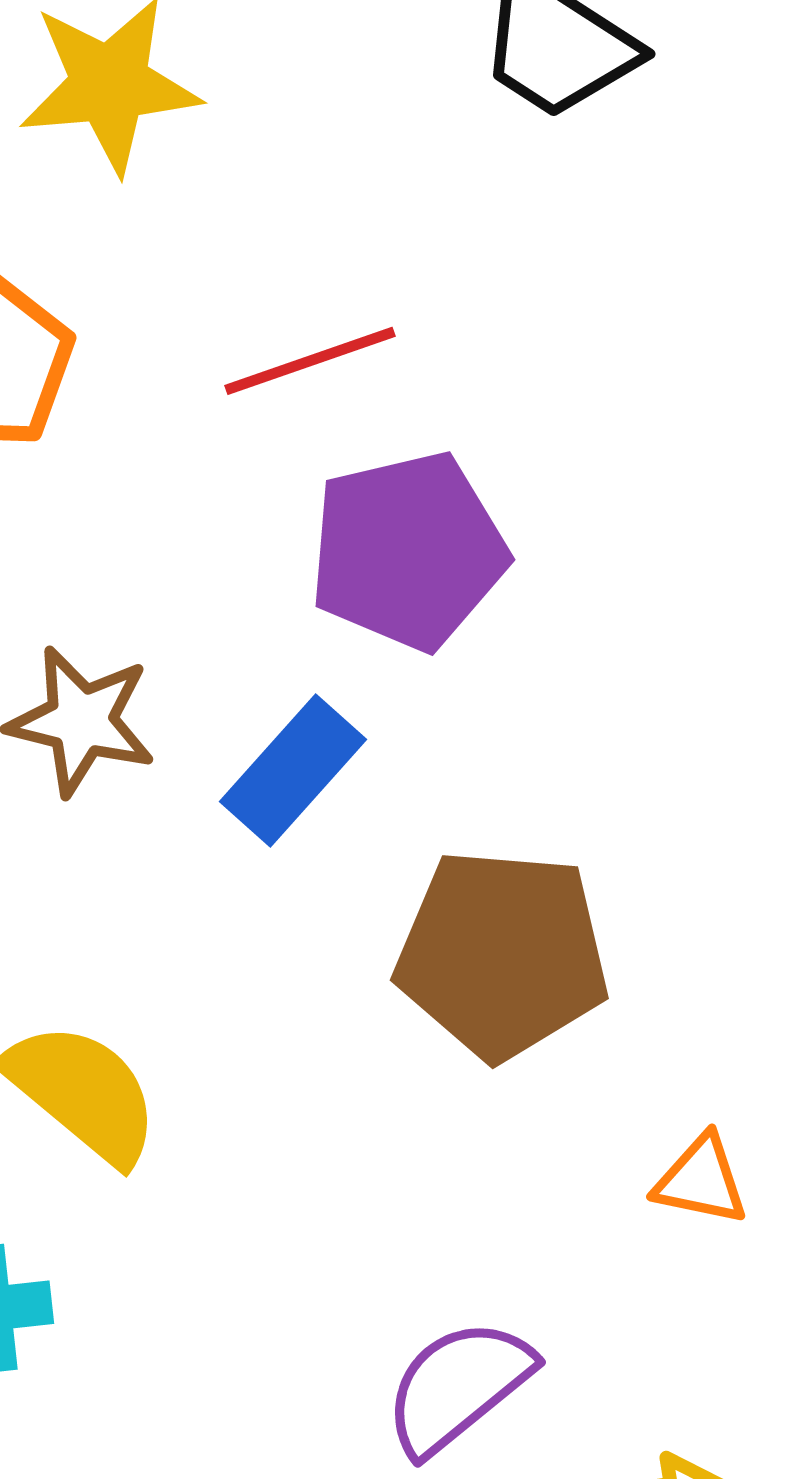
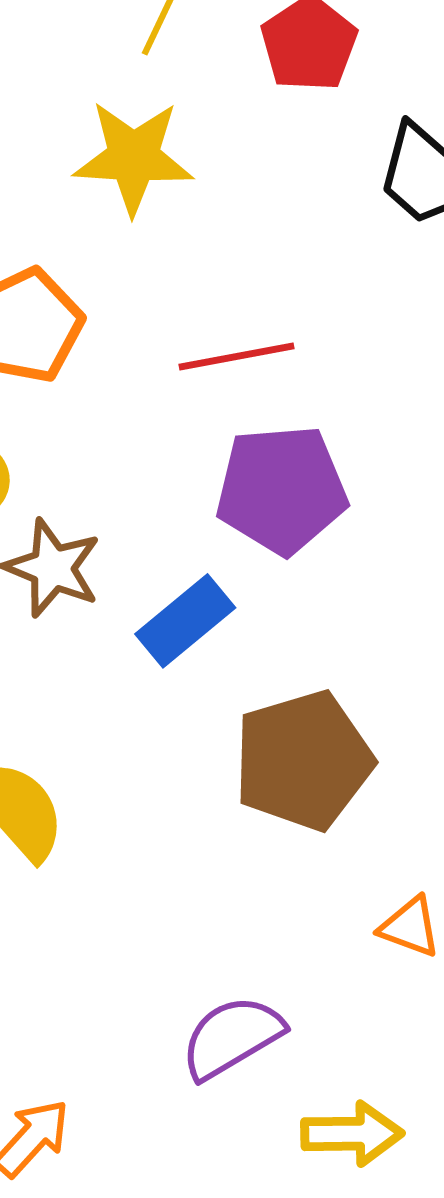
brown pentagon: (502, 954) -> (303, 761), turned -30

